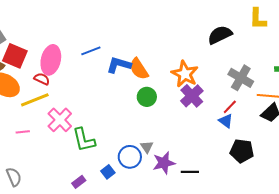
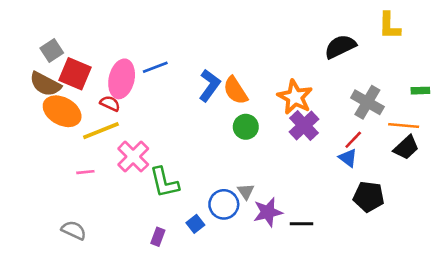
blue line: (91, 51) -> (155, 67), moved
blue L-shape: (119, 65) -> (210, 85), turned 110
gray semicircle: (14, 177) -> (74, 230), turned -42
purple rectangle: (79, 182) -> (158, 237), turned -32

